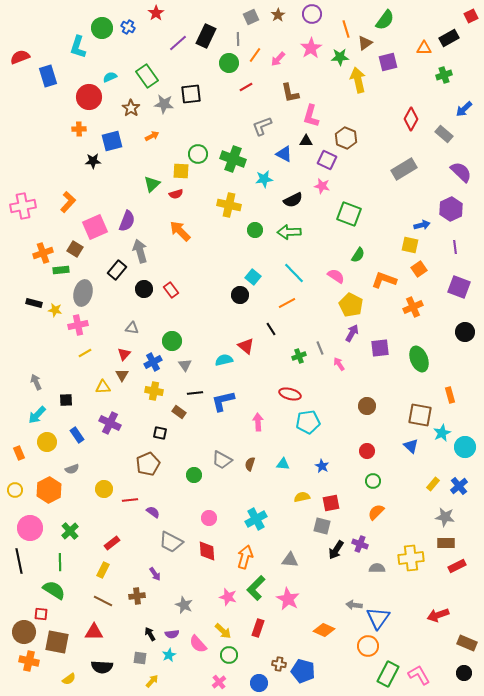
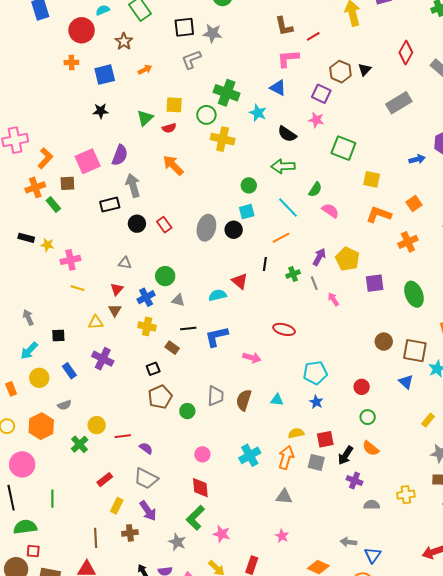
red line: (246, 87) -> (313, 36), moved
gray star: (164, 104) -> (212, 33), moved
pink L-shape: (311, 116) -> (288, 58), moved, turned 70
gray L-shape: (262, 126) -> (191, 59), moved
black triangle: (306, 141) -> (365, 70), moved, turned -48
green circle: (198, 154) -> (206, 115), moved
black star: (93, 161) -> (101, 111), moved
cyan star: (264, 179) -> (258, 113), turned 30
black semicircle: (293, 200) -> (287, 134), turned 60
orange L-shape: (68, 202) -> (45, 158), moved
green circle: (255, 230) -> (249, 185), moved
yellow square: (410, 245) -> (372, 179), moved
brown square: (75, 249) -> (67, 183), turned -35
green semicircle: (358, 255) -> (315, 189), moved
green rectangle: (61, 270) -> (53, 205), turned 56
black rectangle: (117, 270) -> (110, 205), turned 36
cyan square: (253, 277) -> (247, 212), turned 35
gray ellipse: (83, 293) -> (206, 228), moved
yellow pentagon: (351, 305) -> (347, 259), moved
black line: (271, 329) -> (265, 264), turned 40
purple arrow: (352, 333) -> (319, 257), moved
yellow line: (85, 353) -> (78, 288), turned 48
green cross: (299, 356) -> (293, 274), moved
gray triangle: (185, 365) -> (178, 300), turned -40
brown circle: (367, 406) -> (384, 342), moved
pink arrow: (258, 422) -> (252, 358), turned 108
cyan pentagon: (308, 422) -> (315, 373), moved
black square: (160, 433) -> (153, 369), turned -32
gray trapezoid: (222, 460) -> (216, 396), turned -115
brown pentagon: (148, 464) -> (160, 397), moved
brown semicircle: (250, 464) -> (244, 400), size x1.5
orange semicircle: (376, 512) -> (371, 448), turned -96
green cross: (70, 531) -> (80, 444), moved
gray trapezoid: (171, 542) -> (146, 479), moved
black arrow: (336, 550) -> (345, 455), moved
orange arrow: (245, 557) -> (286, 457), moved
yellow cross: (411, 558) -> (406, 495), size x0.7
yellow rectangle: (103, 570) -> (117, 506), moved
purple arrow: (155, 574) -> (148, 511), size x1.5
green L-shape: (256, 588) -> (195, 518), moved
green semicircle: (54, 590) -> (25, 527), moved, turned -40
pink star: (288, 599) -> (282, 536), size x0.6
brown line: (103, 601) -> (96, 538), turned 60
blue triangle: (378, 618) -> (373, 555), size x0.7

